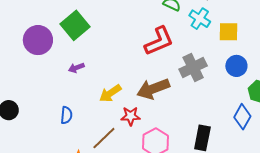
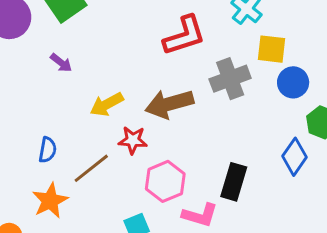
yellow square: (228, 32) -> (271, 49), moved
purple arrow: (76, 68) -> (61, 63), turned -126
blue semicircle: (66, 115) -> (48, 150), moved

